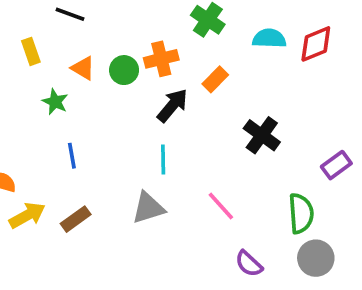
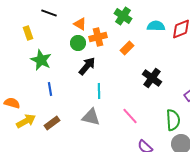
orange triangle: (83, 68) -> (80, 24), moved
green star: (55, 102) -> (41, 60), size x1.5
black arrow: (172, 105) -> (87, 66), moved
gray triangle: (148, 208) -> (91, 117), turned 30

